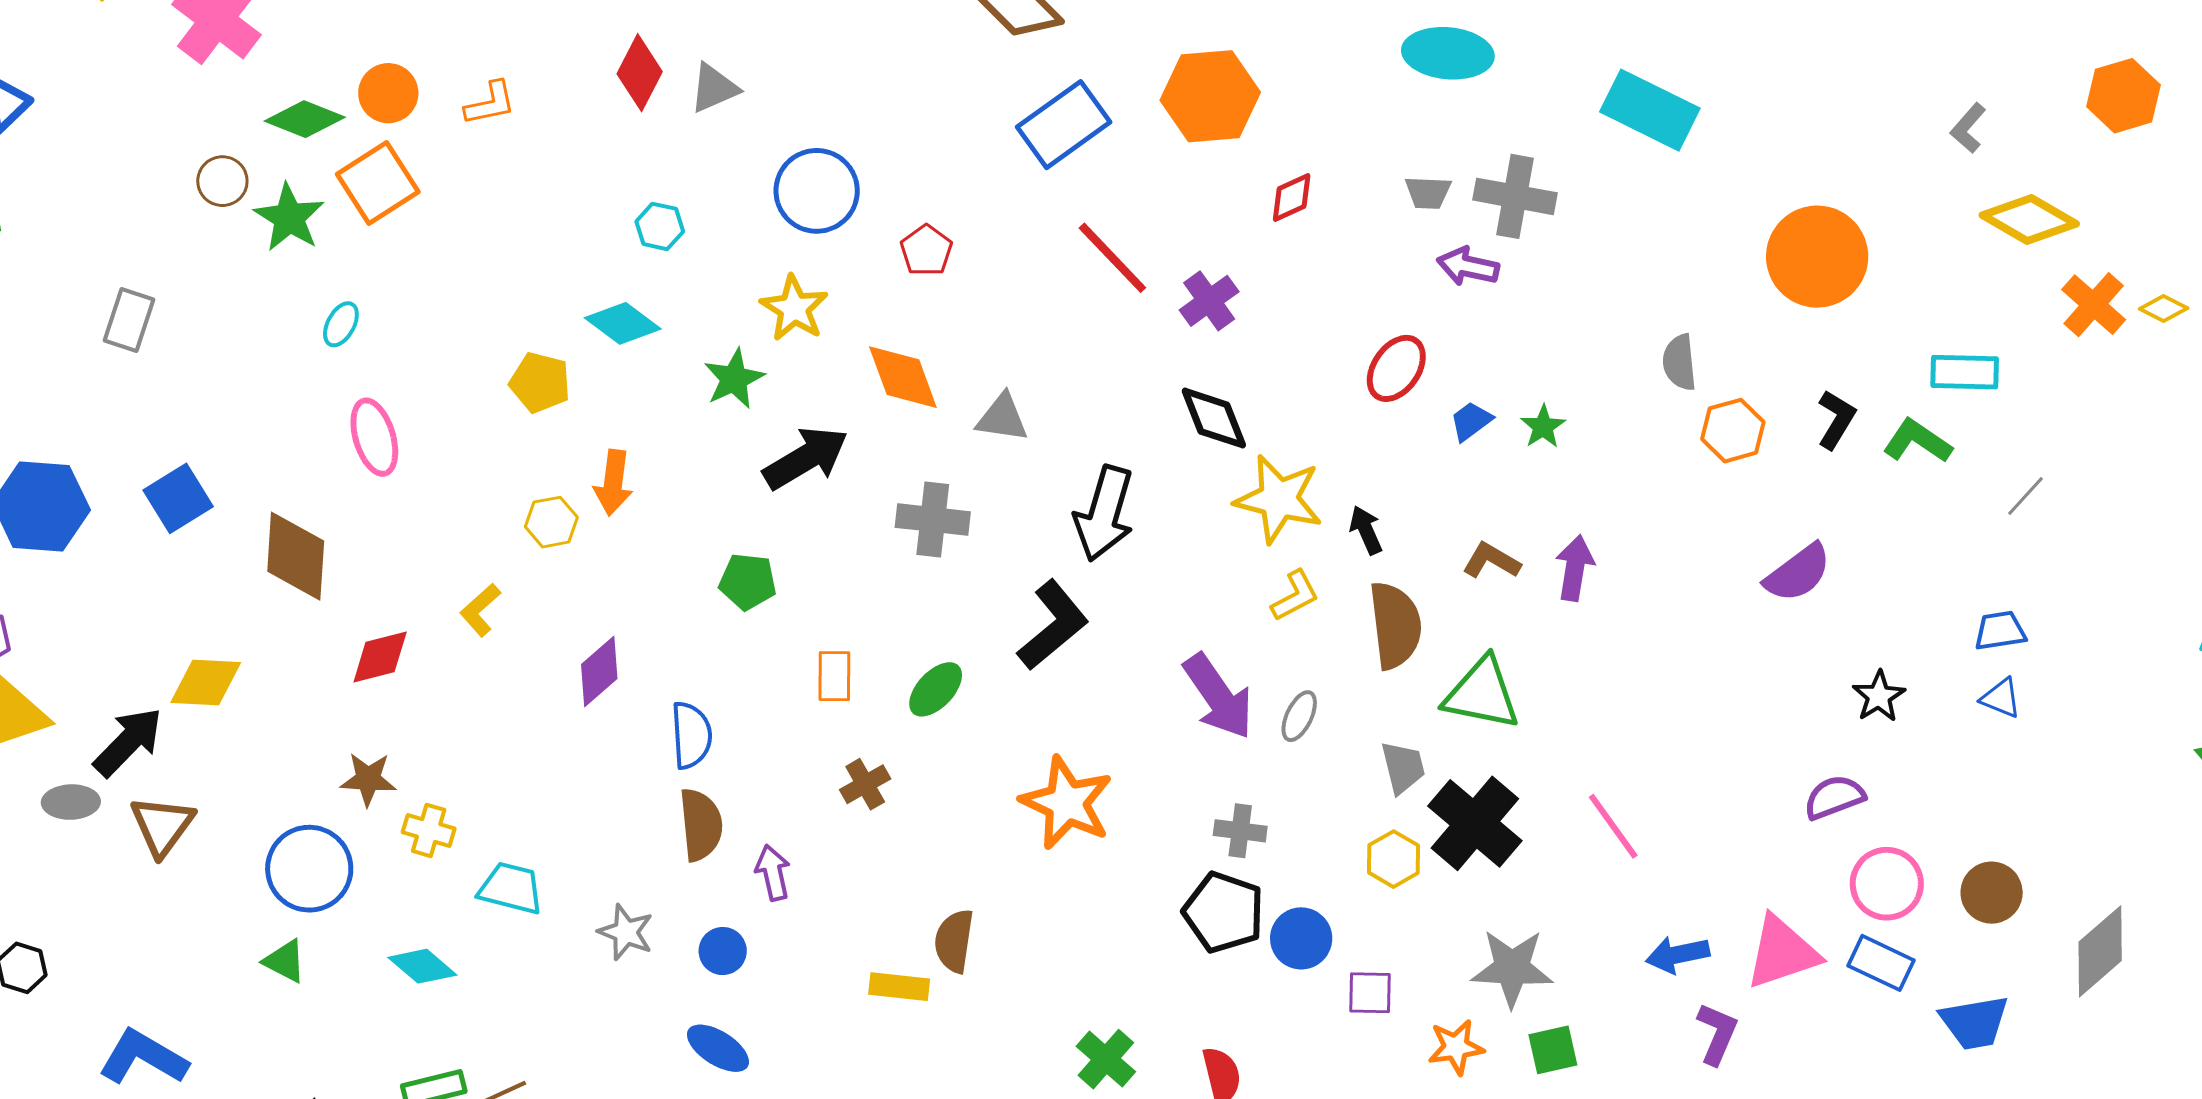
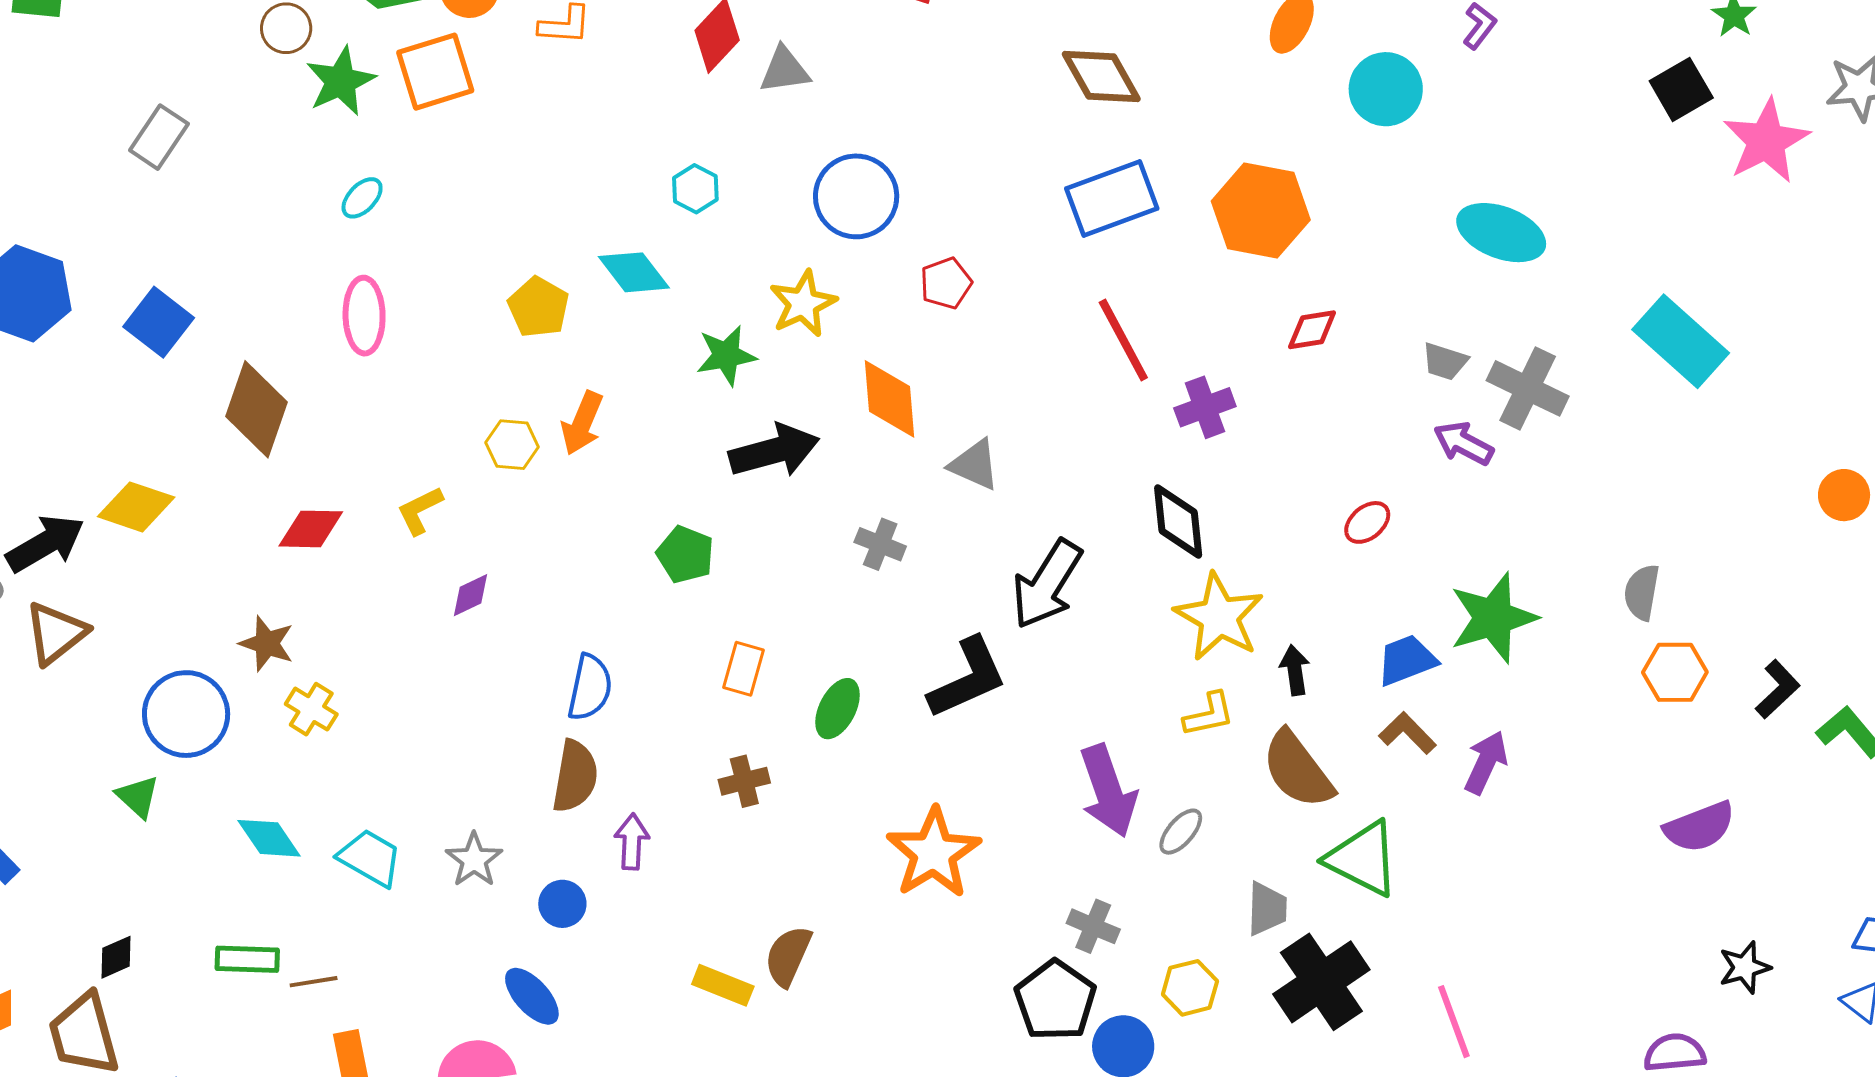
orange circle: (1817, 257) -> (1844, 495), moved, size x0.5
red ellipse: (1396, 368) -> (1367, 522), size x0.7
blue trapezoid: (1471, 421) -> (1407, 660), moved, size x1.4
green star: (1543, 427) -> (1493, 618), size x2.0
blue square: (178, 498) -> (159, 322), turned -36
gray cross: (933, 520) -> (880, 544), size x0.7
brown semicircle: (1395, 625) -> (1298, 770), turned 134
purple diamond: (599, 671) -> (471, 595), moved, size x0.7
green ellipse: (936, 689) -> (838, 709), turned -32
yellow hexagon: (1394, 859) -> (1190, 988), moved
cyan trapezoid: (511, 888) -> (370, 858), moved

